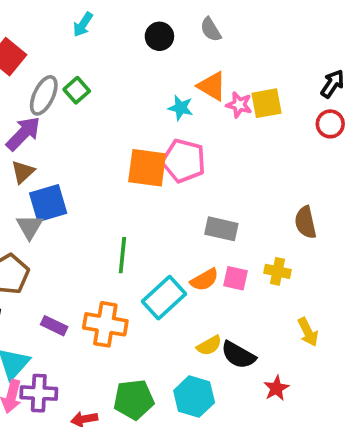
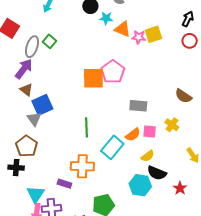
cyan star: (181, 108) -> (106, 18), moved
pink pentagon: (184, 161) -> (113, 72), turned 30
brown triangle: (23, 172) -> (26, 90), turned -32
brown semicircle: (305, 222) -> (183, 96), turned -36
yellow cross: (278, 271) -> (172, 125), turned 32
purple rectangle: (54, 326) -> (64, 184), moved
yellow semicircle: (209, 346) -> (148, 156), moved
cyan hexagon: (194, 397) -> (140, 185), moved

